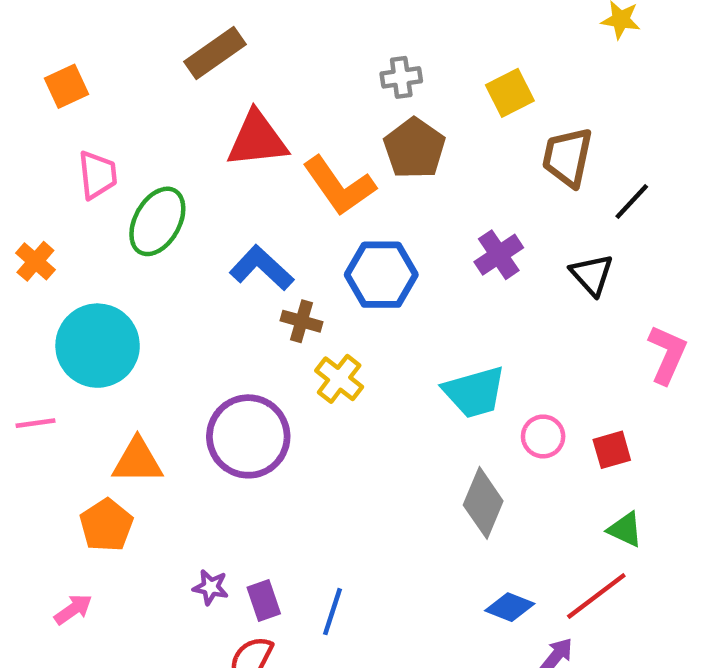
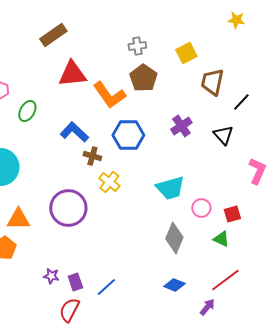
green ellipse: (157, 221) -> (27, 111), size x0.7
green triangle: (625, 530) -> (221, 239), moved
blue diamond: (510, 607) -> (174, 285), moved
blue line: (332, 612) -> (106, 287), turned 30

